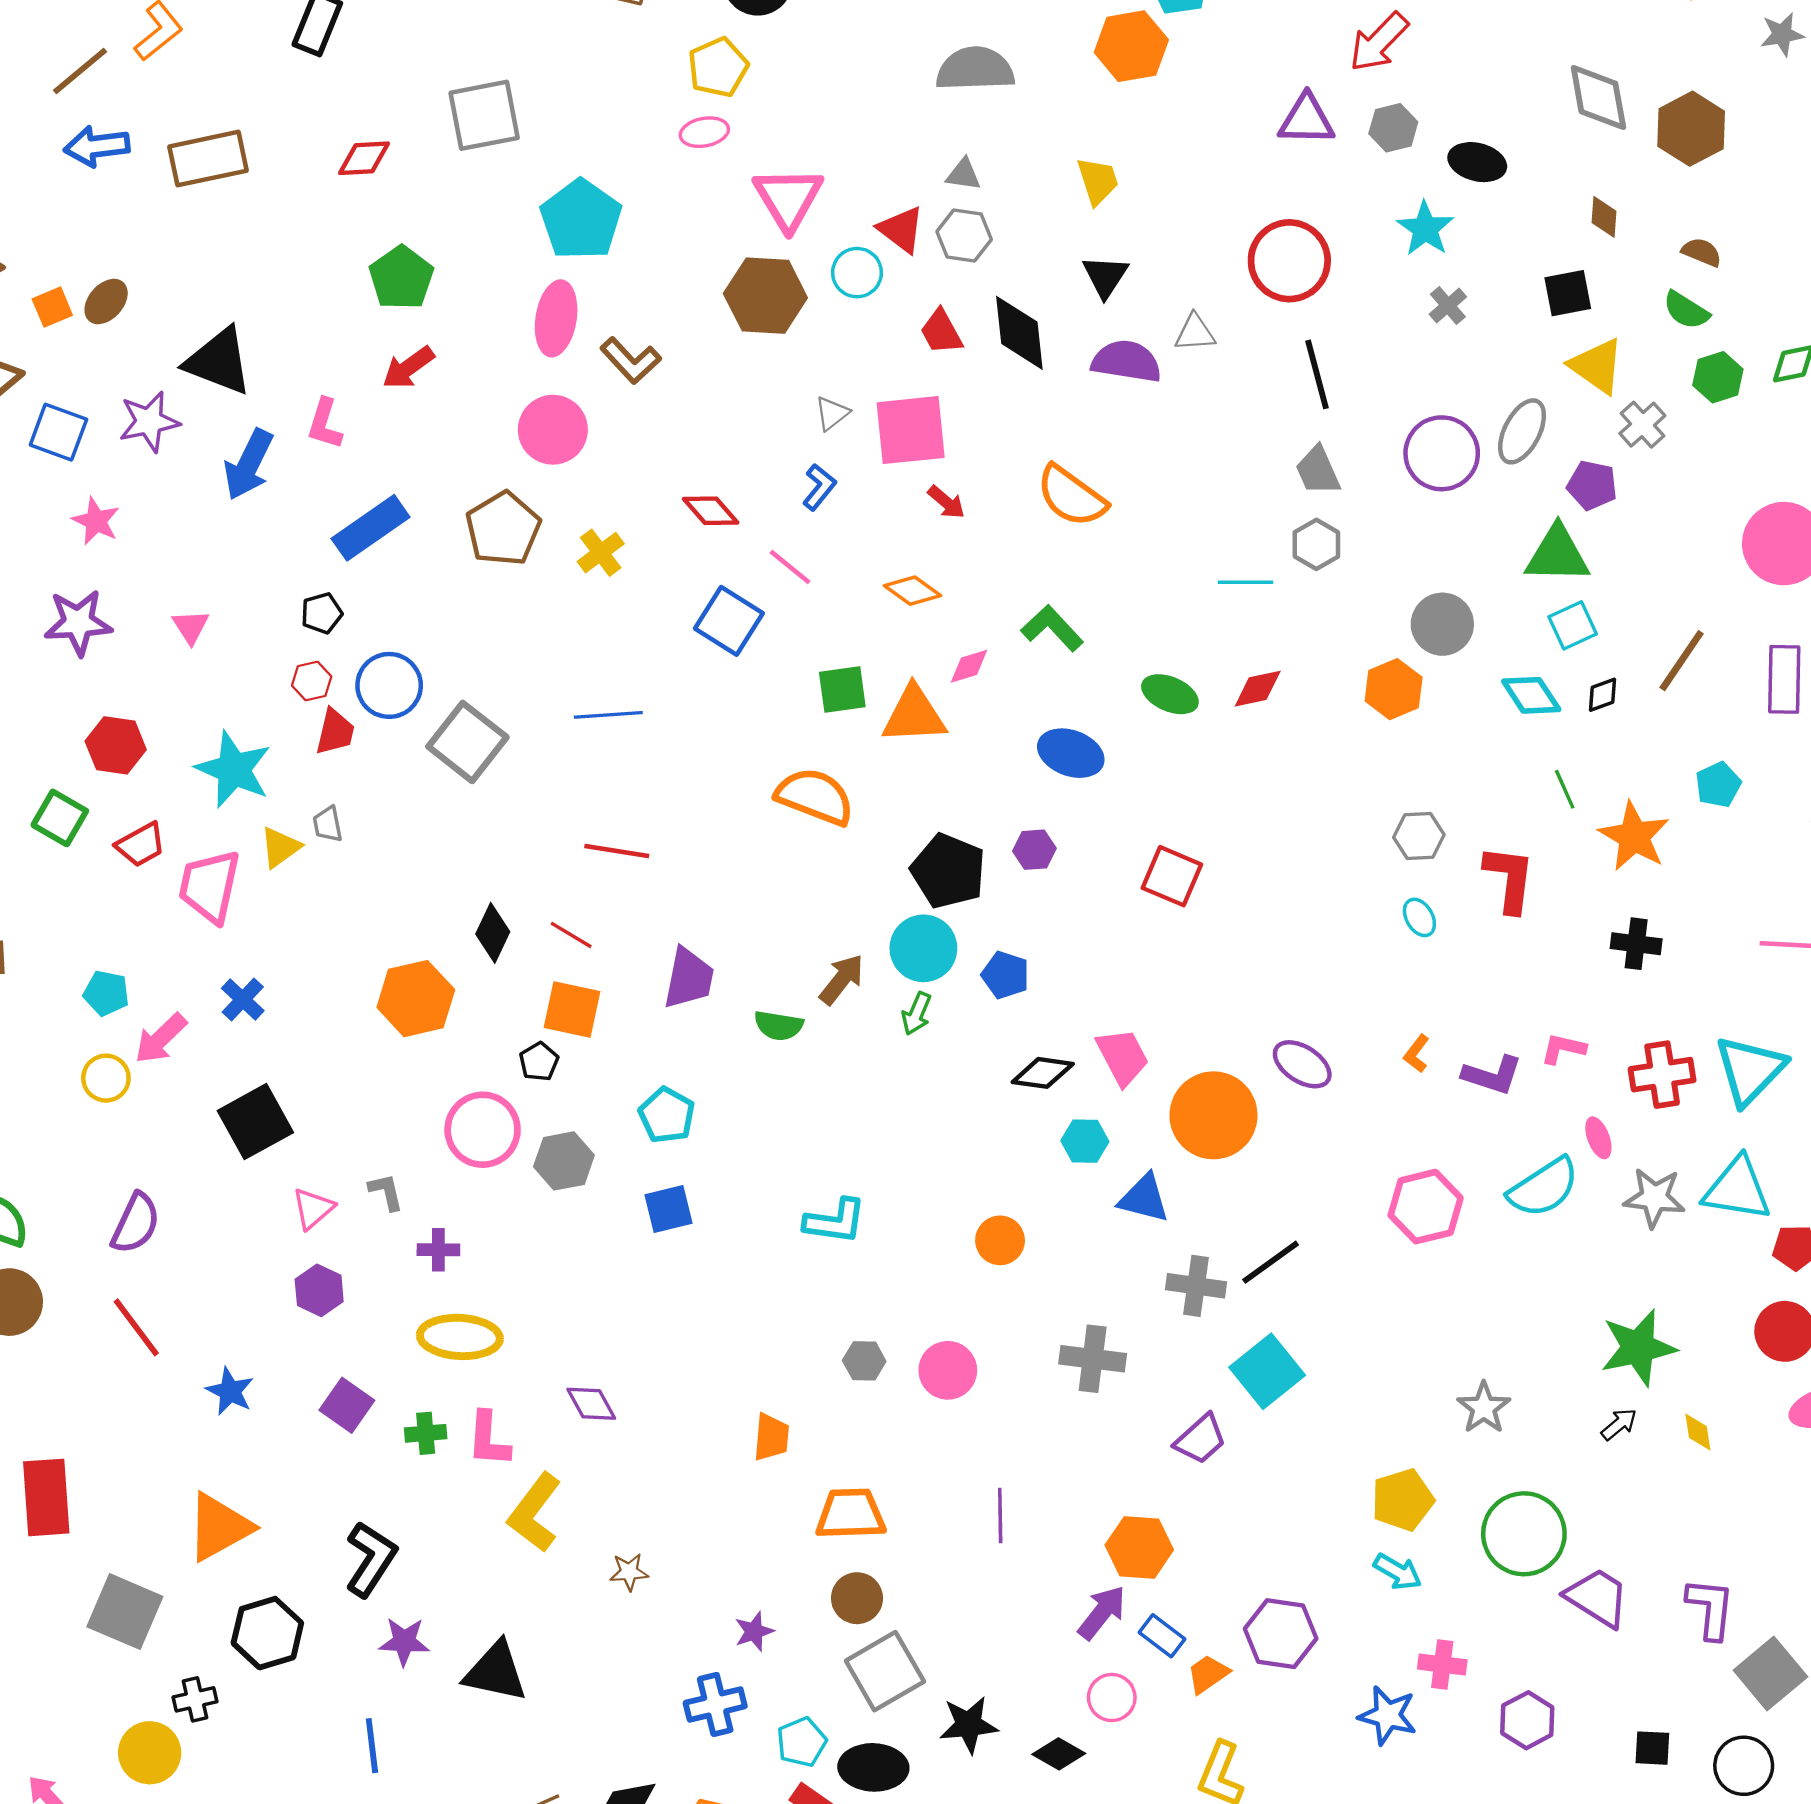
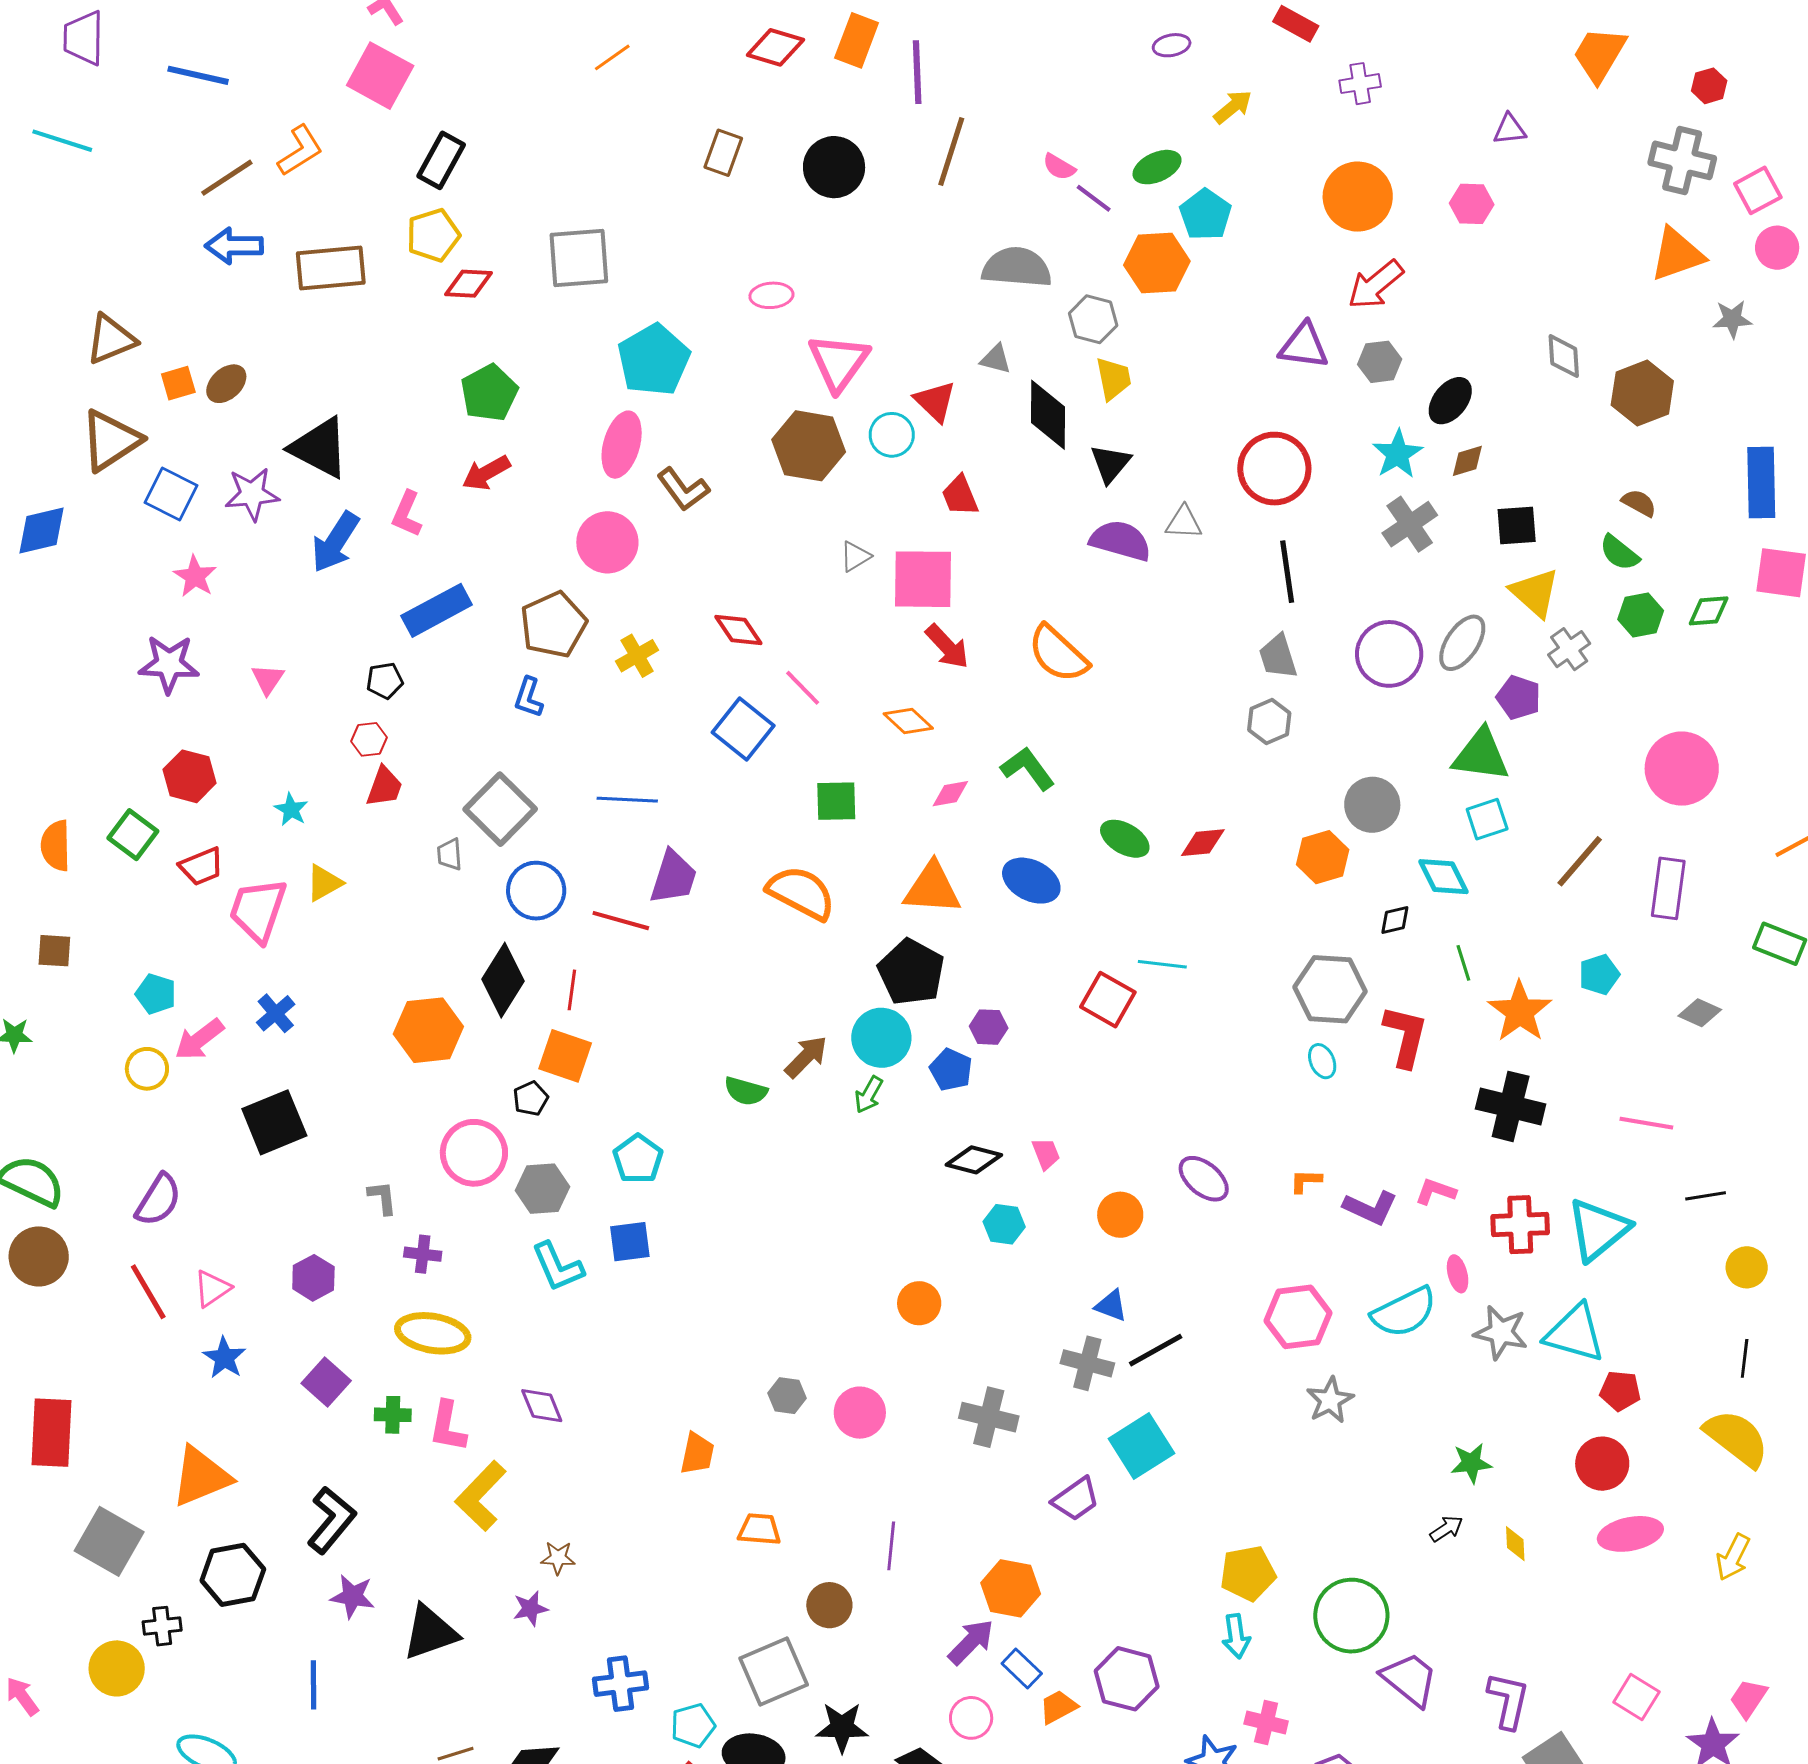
yellow pentagon: (718, 67) -> (433, 235), moved
gray diamond: (1598, 97) -> (1564, 356), size x0.7
black ellipse: (1477, 162) -> (1450, 401), turned -72
brown diamond: (1604, 217) -> (1467, 461), moved, turned 63
gray hexagon: (964, 235) -> (1093, 319), moved
gray cross: (1448, 305) -> (1410, 524), size x1.6
black diamond: (1019, 333) -> (1048, 415), moved
blue L-shape: (819, 487) -> (529, 697), moved, turned 153
red arrow: (946, 502) -> (947, 647), size x1.4
cyan line: (1246, 582) -> (1162, 964), moved
blue circle: (389, 685) -> (536, 891), moved
black diamond: (1602, 695) -> (1395, 920), moved
orange triangle: (914, 715) -> (932, 888), moved
cyan star: (234, 769) -> (291, 810), size x0.5
gray trapezoid: (328, 824) -> (450, 854), moved
gray hexagon: (1419, 836) -> (1330, 989), size x1.6
purple hexagon: (1034, 850) -> (989, 1027), moved
black diamond: (493, 933) -> (503, 980), size x1.4
red line: (571, 935) -> (572, 990), turned 60
black cross: (1636, 944) -> (1511, 1106), size x1.5
purple trapezoid: (689, 978) -> (673, 877), moved
orange L-shape: (1417, 1054) -> (1306, 1181), turned 48
pink trapezoid: (1123, 1057) -> (1046, 1154), size x0.6
orange circle: (1213, 1115) -> (1120, 1215), size x0.6
blue triangle: (1144, 1198) -> (1111, 1306), moved, size x0.7
pink triangle: (313, 1208) -> (212, 1289), moved
cyan L-shape: (835, 1221) -> (558, 1267), moved, turned 52
green star: (1638, 1348) -> (1471, 1463), size x0.6
gray star: (1484, 1408) -> (1330, 1400), moved
orange trapezoid: (851, 1514) -> (759, 1529), size x0.7
cyan arrow: (1398, 1572) -> (1236, 1636), turned 45
brown circle: (857, 1598) -> (829, 1605), moved
purple star: (754, 1631) -> (530, 1609), moved
black triangle: (496, 1672) -> (430, 1632), turned -38

